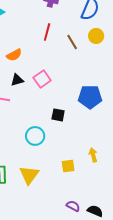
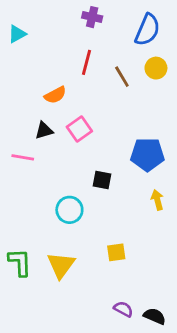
orange semicircle: (14, 55) -> (55, 95), moved
yellow arrow: (93, 155) -> (157, 200), moved

